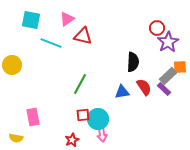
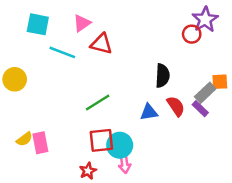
purple star: (168, 42) -> (205, 19), moved
green line: (80, 84) -> (98, 102), turned 30
red square: (83, 115) -> (101, 140), size x1.5
yellow semicircle: (16, 138) -> (24, 139), moved, turned -48

